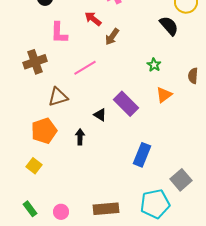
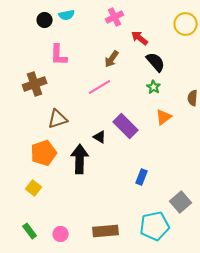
red arrow: (93, 19) -> (140, 38), moved
black semicircle: (169, 26) -> (156, 62), moved
pink line: (85, 68) -> (100, 87), moved
black arrow: (80, 137) -> (80, 159), size x1.8
blue rectangle: (142, 155) -> (142, 177), size x0.7

